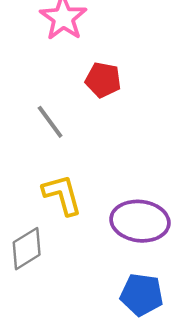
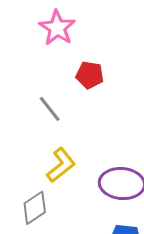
yellow L-shape: (62, 195) -> (61, 165), turned 69

